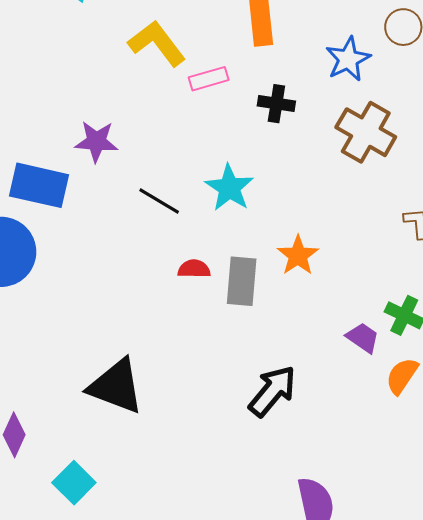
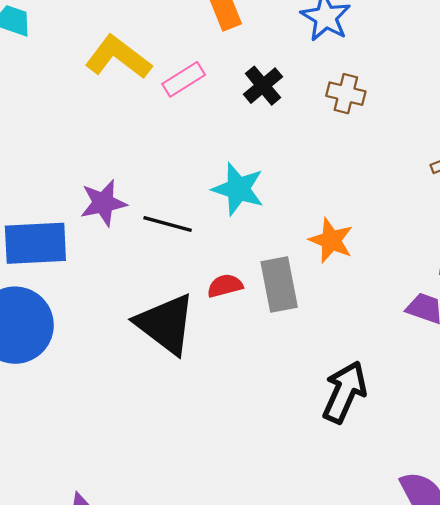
black cross: (276, 104) -> (263, 86), turned -33
brown cross: (366, 132) -> (346, 94), moved, size x0.6
purple star: (96, 141) -> (103, 203), moved
black triangle: (116, 386) -> (166, 324), moved, turned 32

